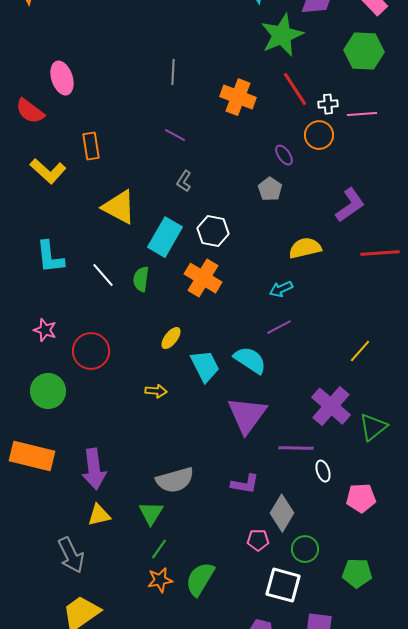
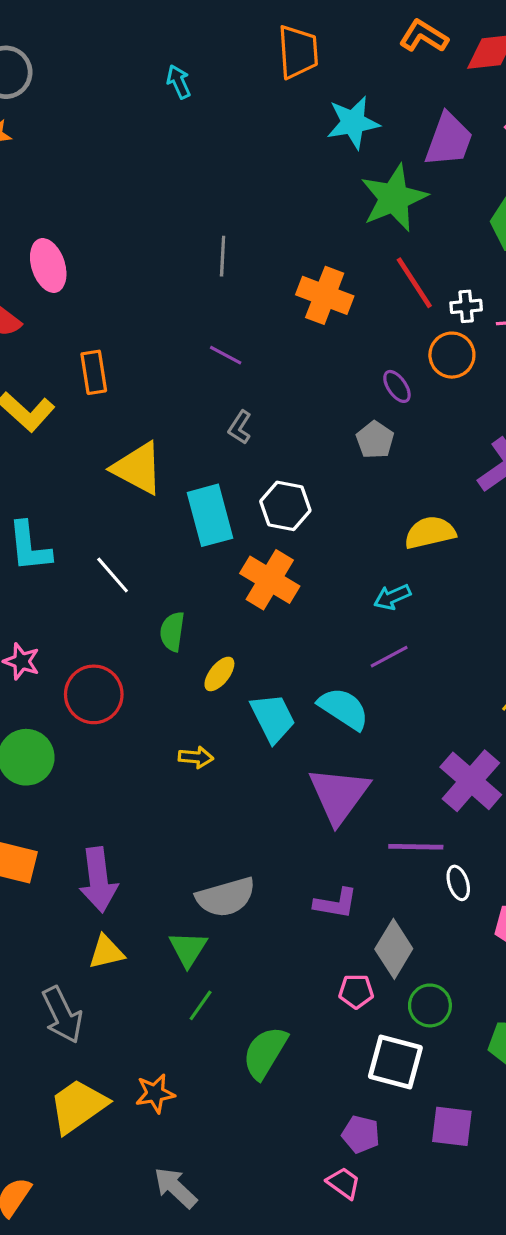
cyan rectangle: (165, 237) -> (210, 515), turned -45
green semicircle: (141, 279) -> (172, 632), moved
orange star: (160, 580) -> (155, 1093), moved

